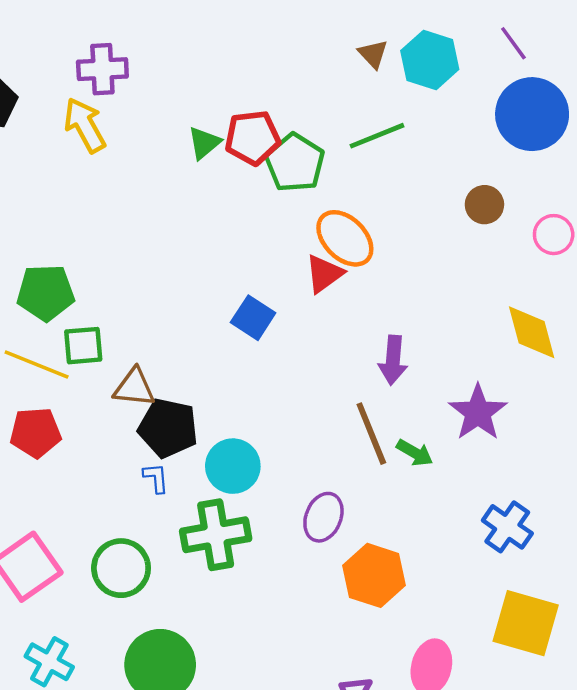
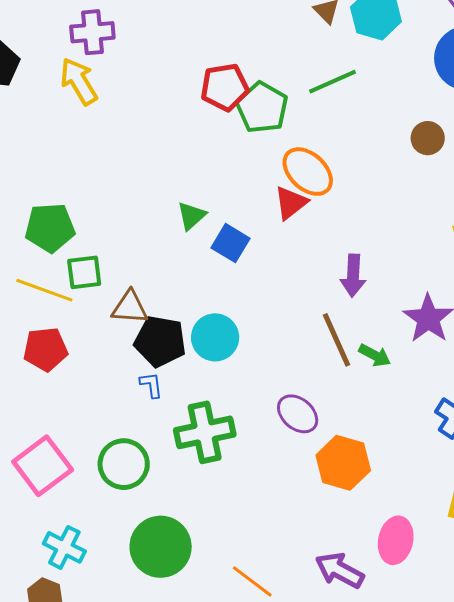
green triangle: (204, 143) -> (192, 216), moved
cyan circle: (233, 466) -> (215, 337), moved
purple ellipse: (323, 517) -> (298, 414), turned -69

